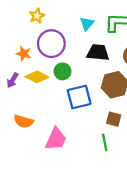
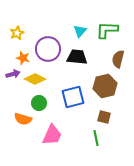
yellow star: (37, 16) -> (17, 33), moved
black trapezoid: (98, 52) -> (77, 57), moved
green circle: (62, 71) -> (39, 103), moved
purple arrow: (12, 80) -> (13, 74), moved, turned -136

